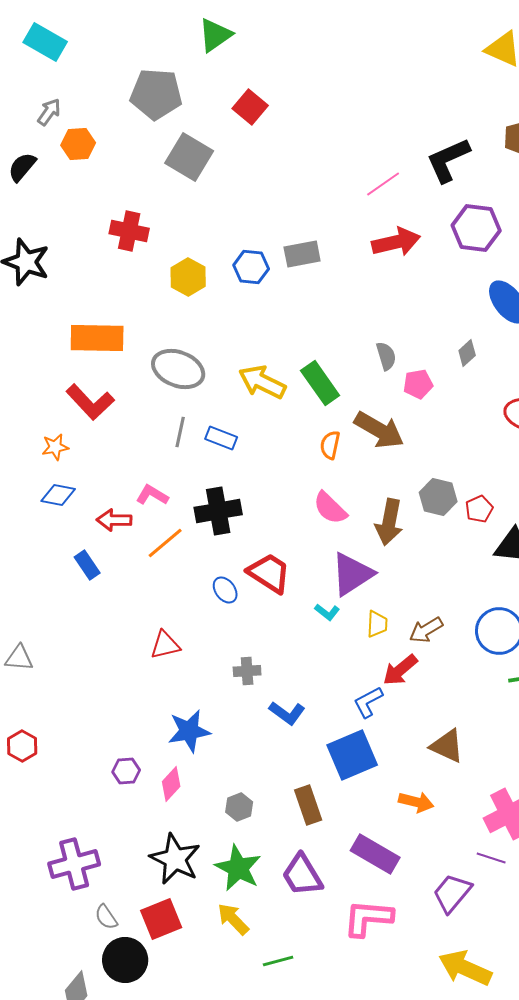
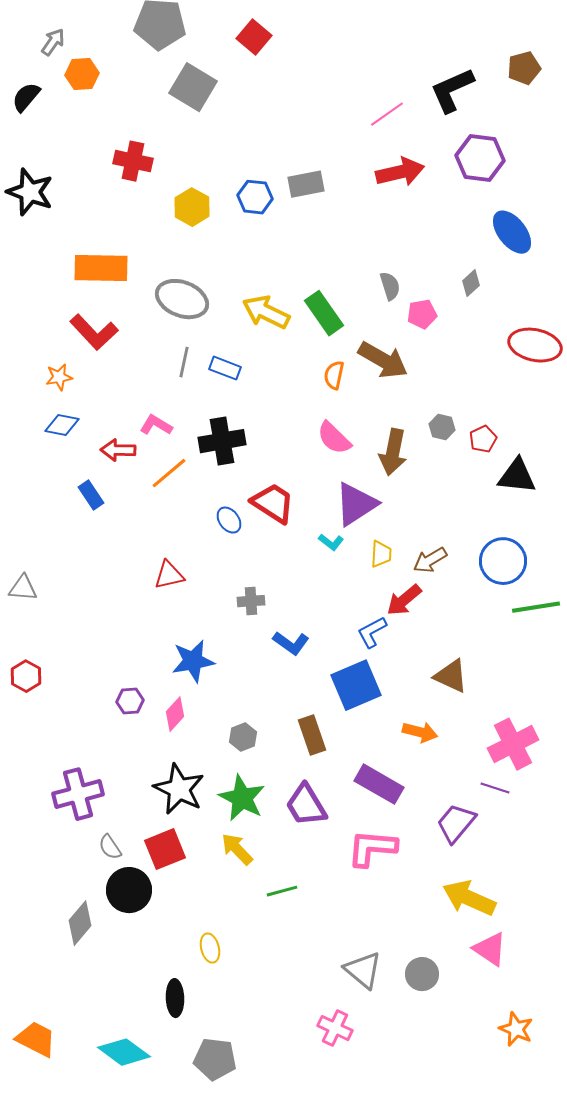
gray hexagon: (438, 497) -> (442, 427), size x0.7

